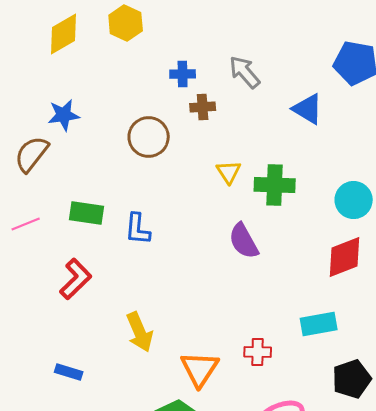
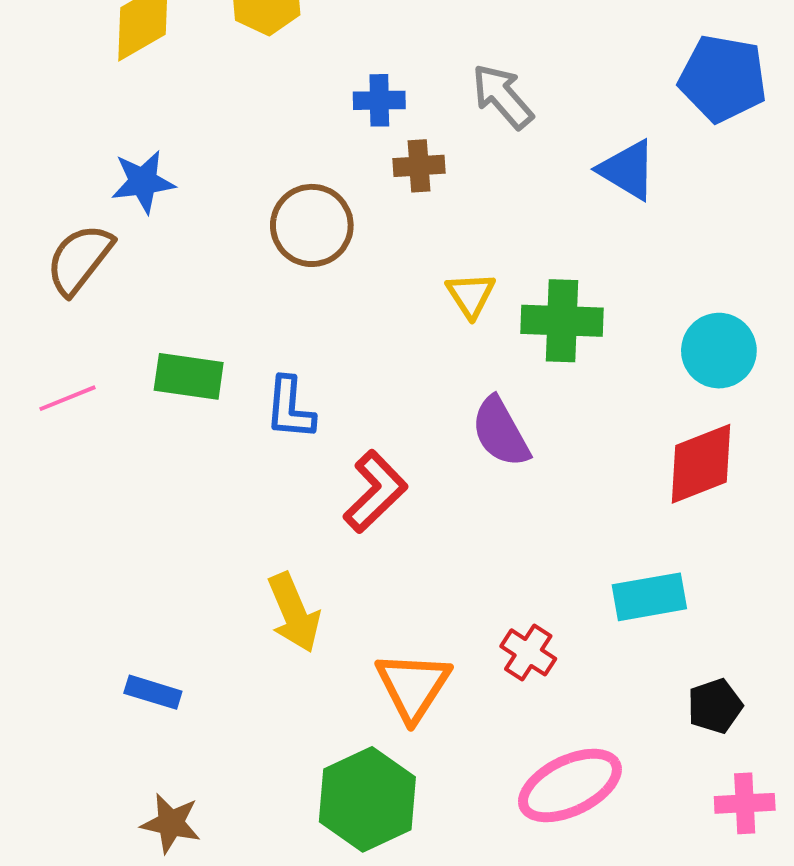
red L-shape: (76, 279) -> (375, 492), moved
red cross: (258, 352) -> (528, 652), turned 32
black pentagon: (352, 379) -> (715, 706), size x0.7

